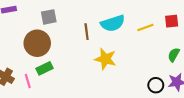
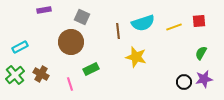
gray square: (49, 17) -> (82, 17), turned 35
green rectangle: (45, 68) -> (91, 69), moved
pink line: (28, 81) -> (70, 84), moved

